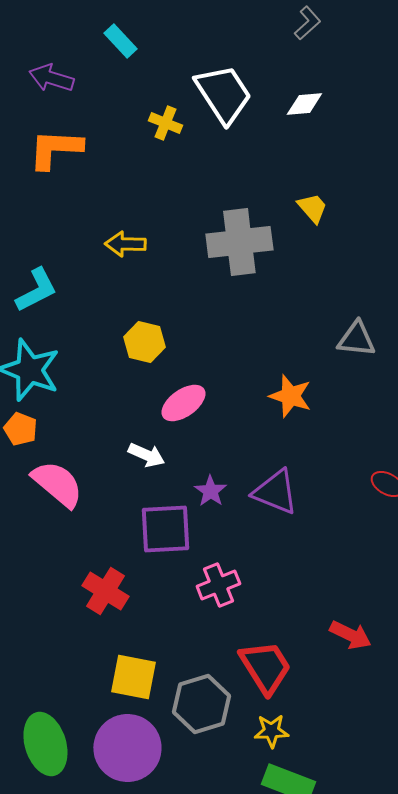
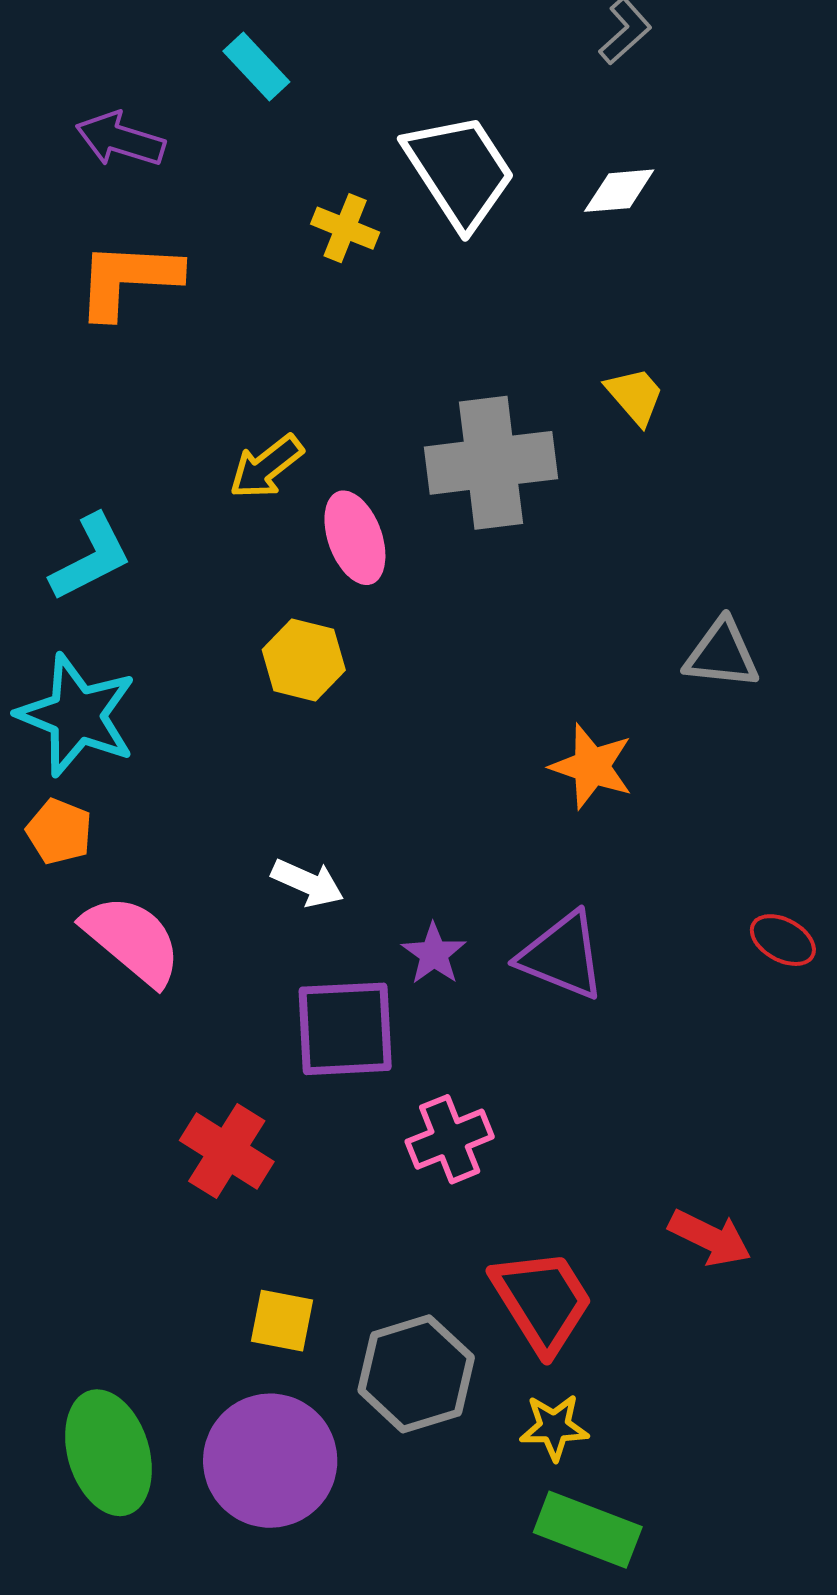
yellow arrow: (125, 244) -> (266, 467), turned -39
pink ellipse: (183, 403) -> (355, 538), moved, turned -75
yellow square: (133, 677) -> (282, 1321), size x0.7

